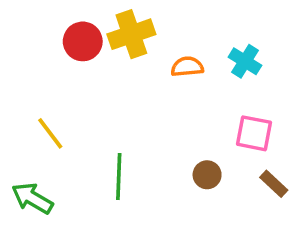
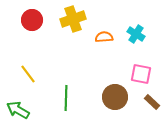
red circle: (83, 41) -> (32, 20), moved
brown circle: (207, 175) -> (115, 97), size x1.6

